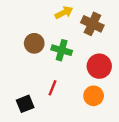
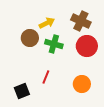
yellow arrow: (64, 13) -> (47, 23), moved
red circle: (99, 66) -> (87, 46), moved

